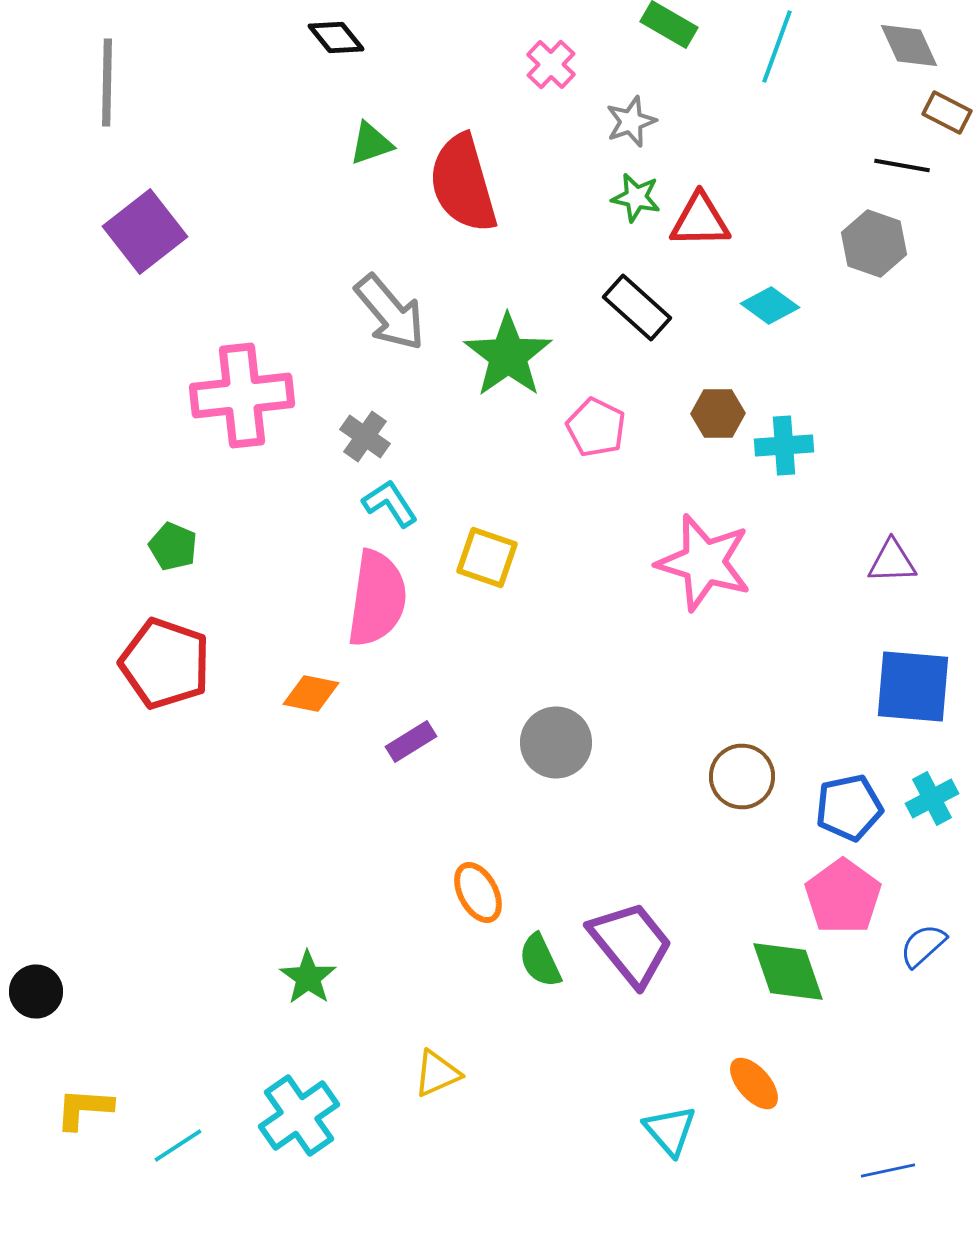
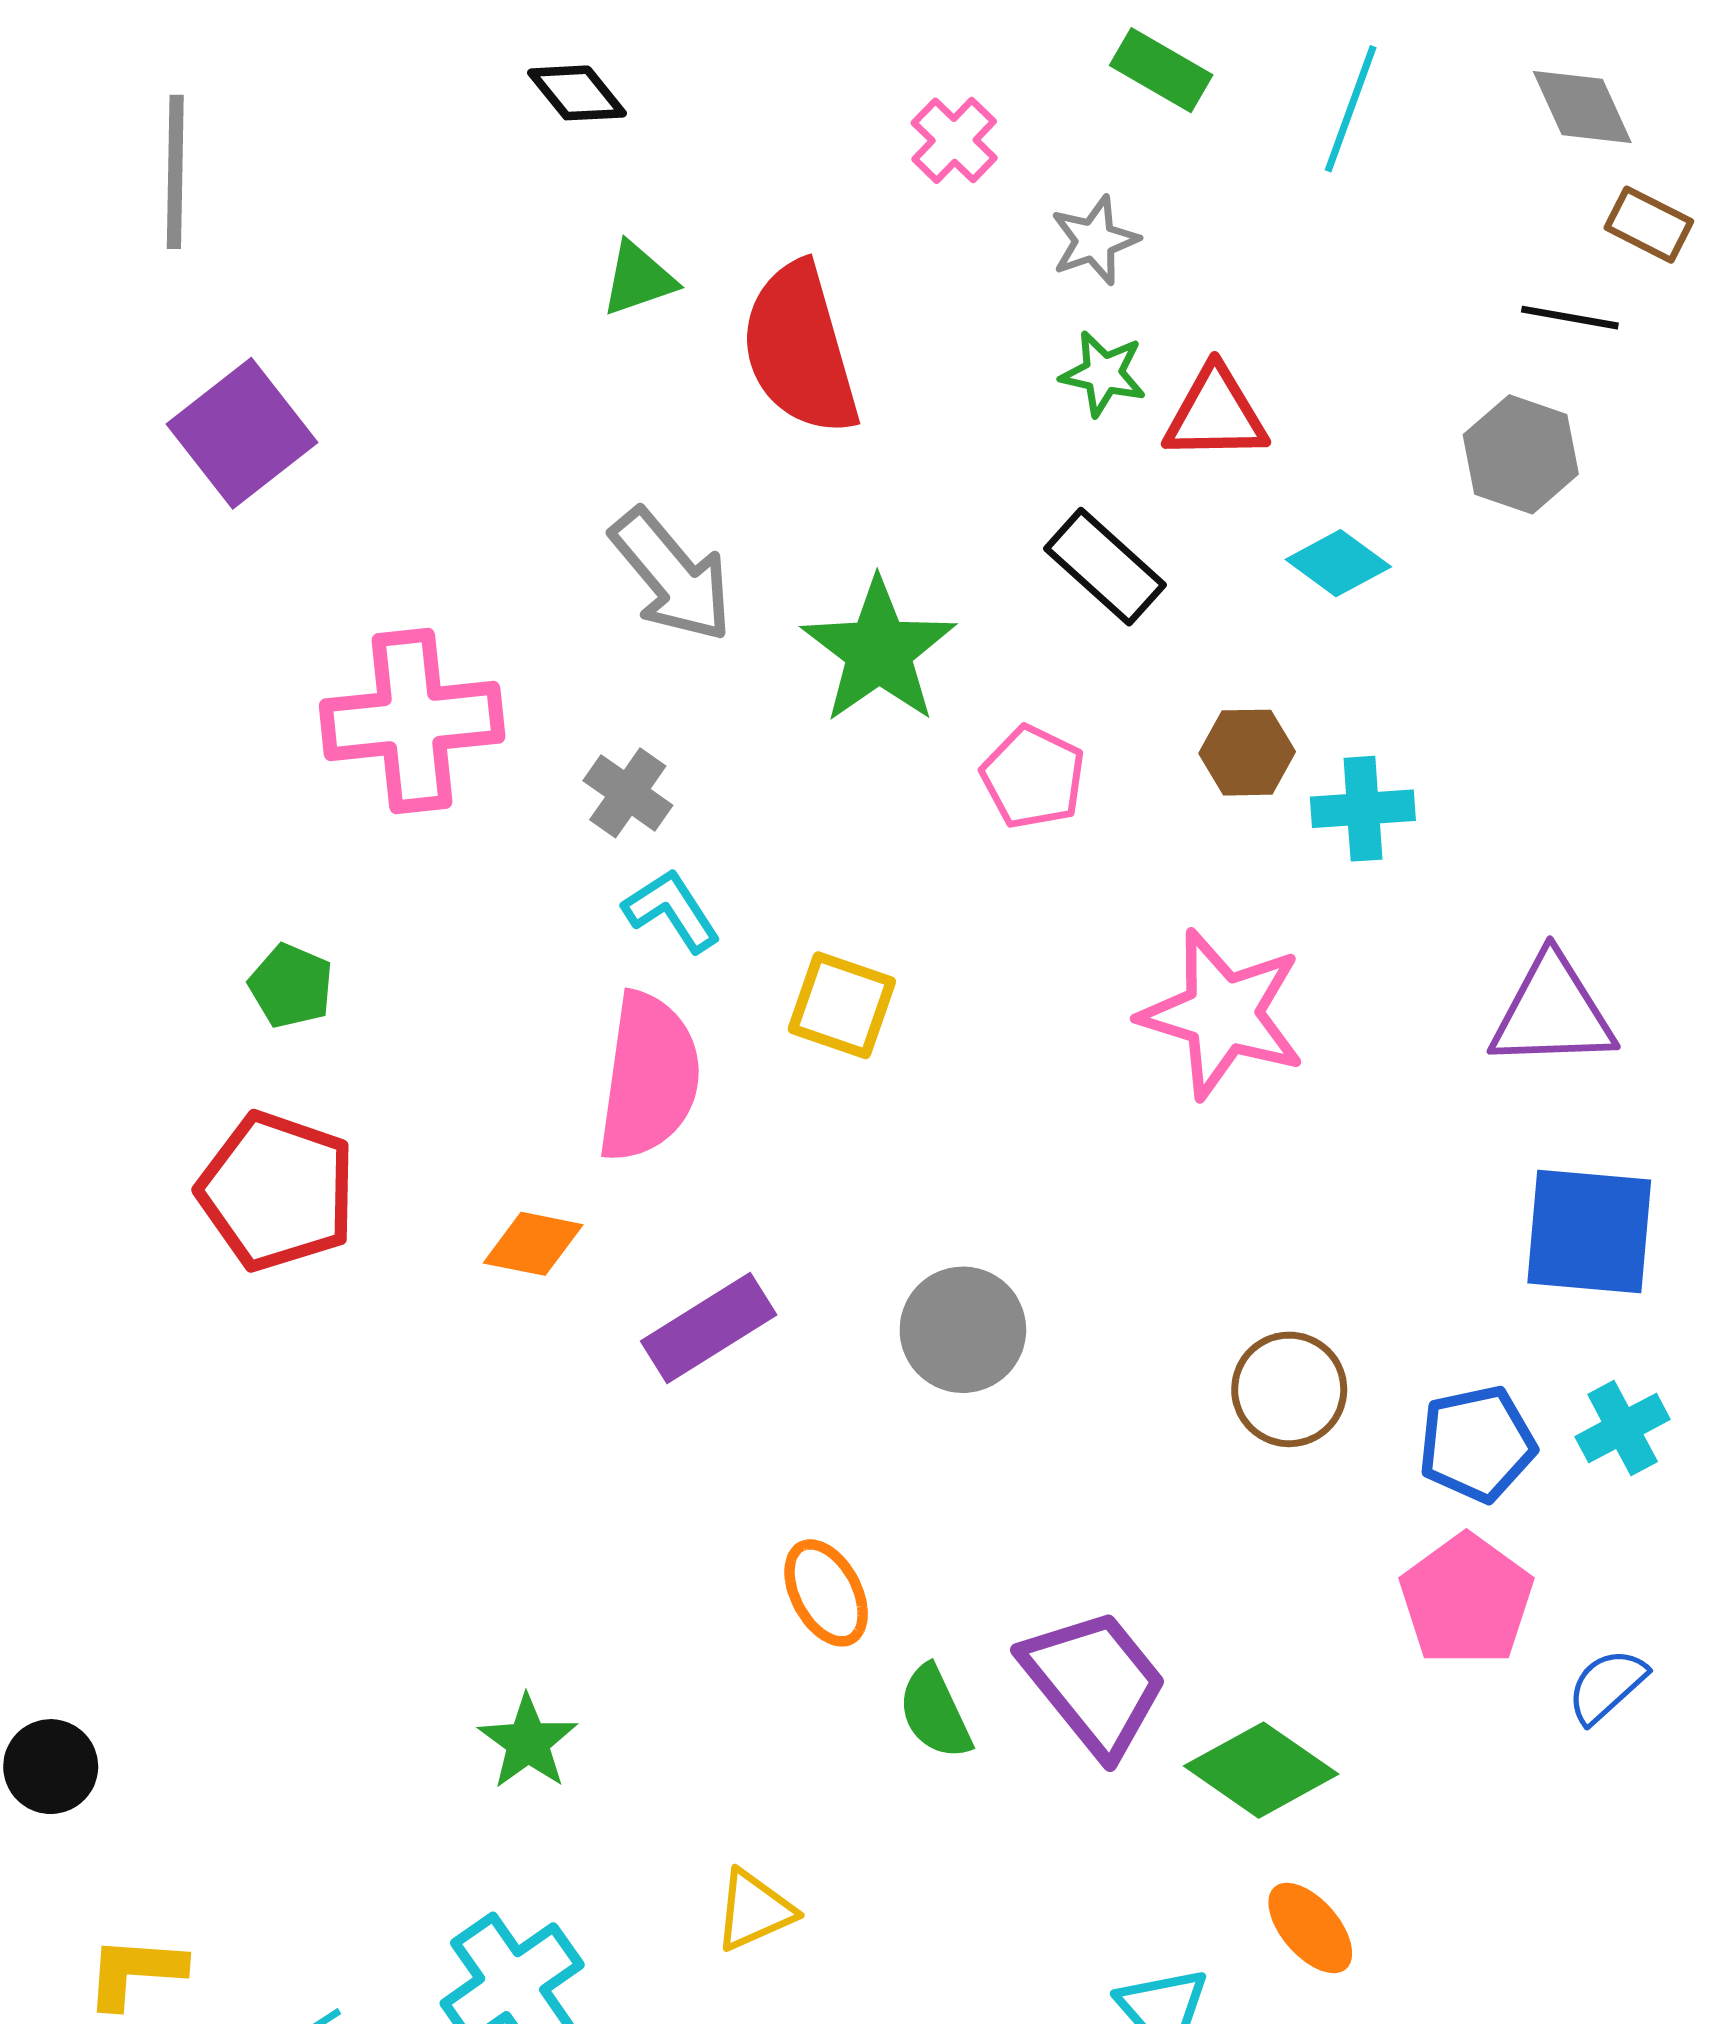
purple triangle: (892, 562) -> (1552, 1012), size x1.5
purple rectangle: (411, 742) -> (709, 1328), size x1.5
green diamond: (788, 972) -> (1261, 1770), moved, turned -36

